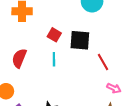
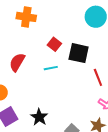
cyan line: (54, 59) -> (51, 68), turned 72

